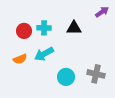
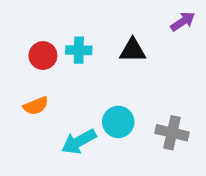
cyan arrow: (44, 54) -> (79, 142), moved
cyan circle: (66, 77) -> (118, 122), moved

